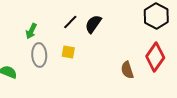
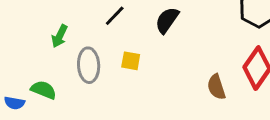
black line: (70, 22) -> (115, 16), moved
green arrow: (31, 31) -> (60, 36), moved

